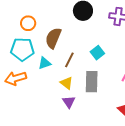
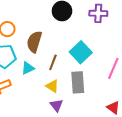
cyan square: (97, 53) -> (81, 52), size x1.5

